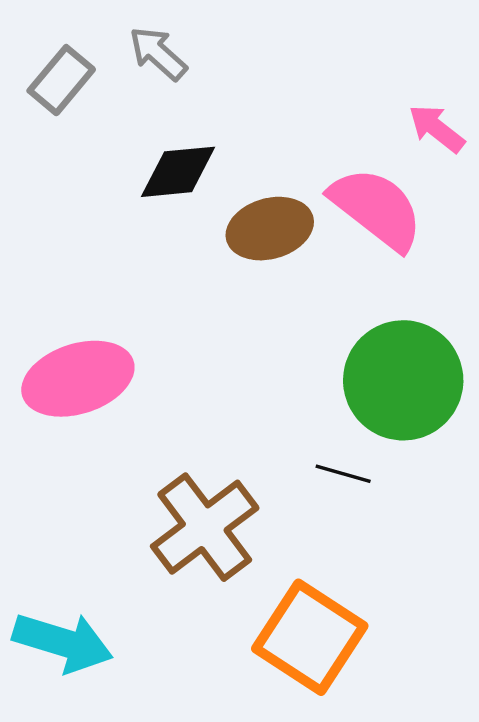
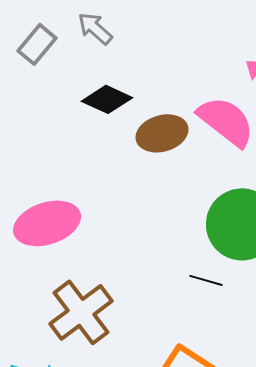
black diamond: (178, 172) -> (107, 99), turned 30
brown cross: (205, 527) -> (81, 312), moved

